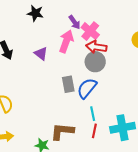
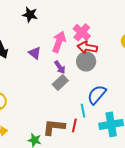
purple arrow: (74, 22) -> (60, 67), moved
gray rectangle: (68, 84) -> (60, 83), turned 56
blue semicircle: (87, 88) -> (97, 95), moved
red line: (94, 131) -> (74, 125), moved

